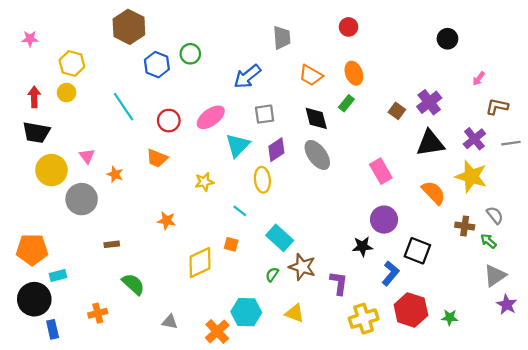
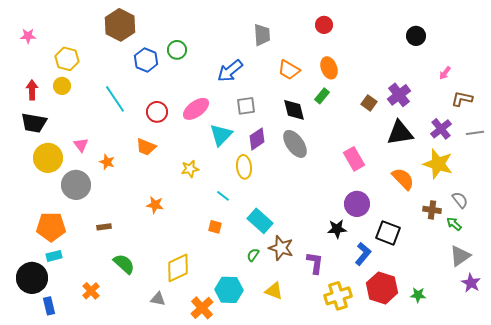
orange pentagon: (32, 250) -> (51, 227), moved
yellow diamond: (200, 263) -> (178, 268), moved
orange cross: (98, 313) -> (91, 291), turned -30

